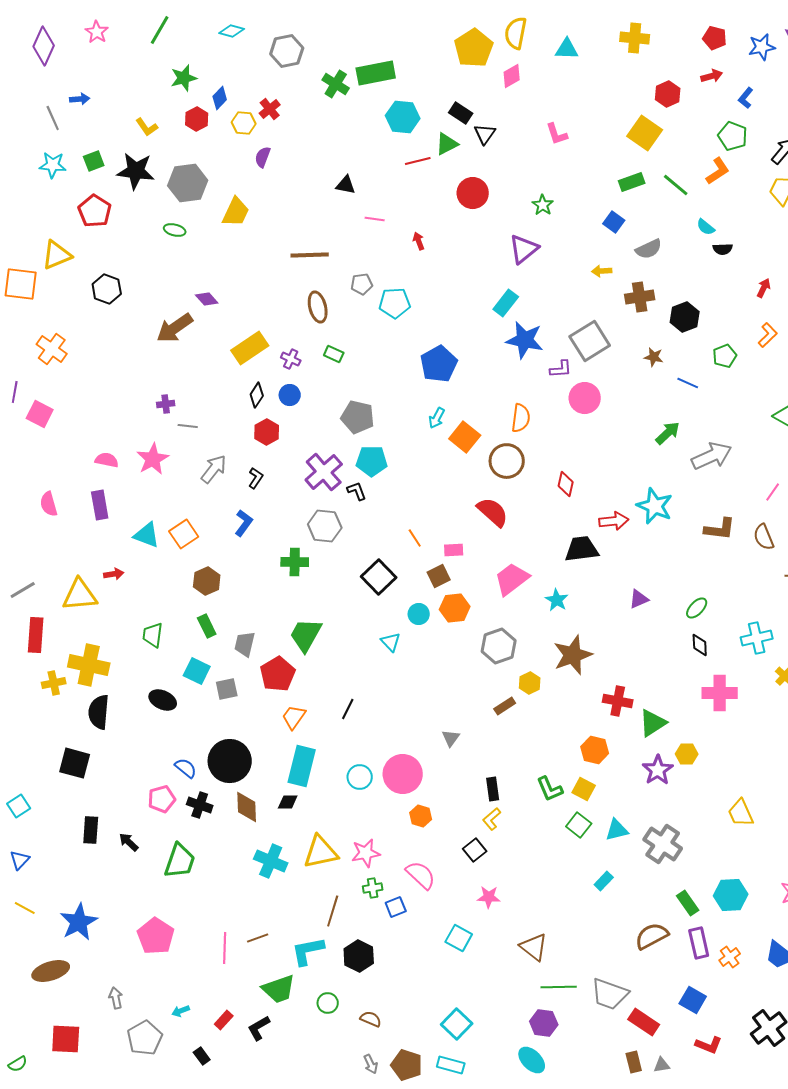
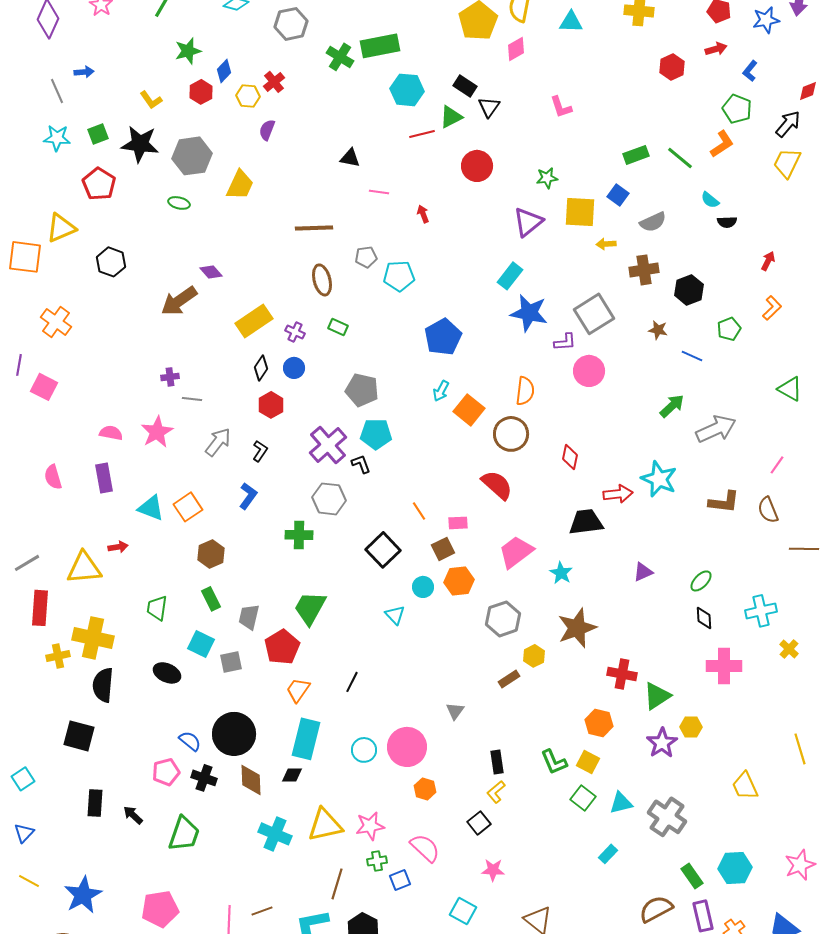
yellow square: (645, 133) -> (580, 212), moved, turned -32
green star: (543, 205) -> (547, 178), turned 30
pink pentagon: (156, 936) -> (160, 909), turned 30

